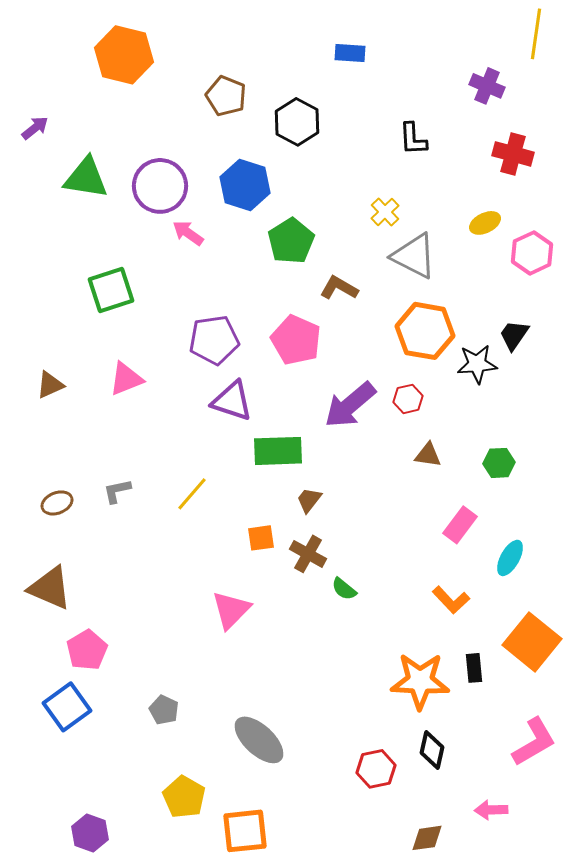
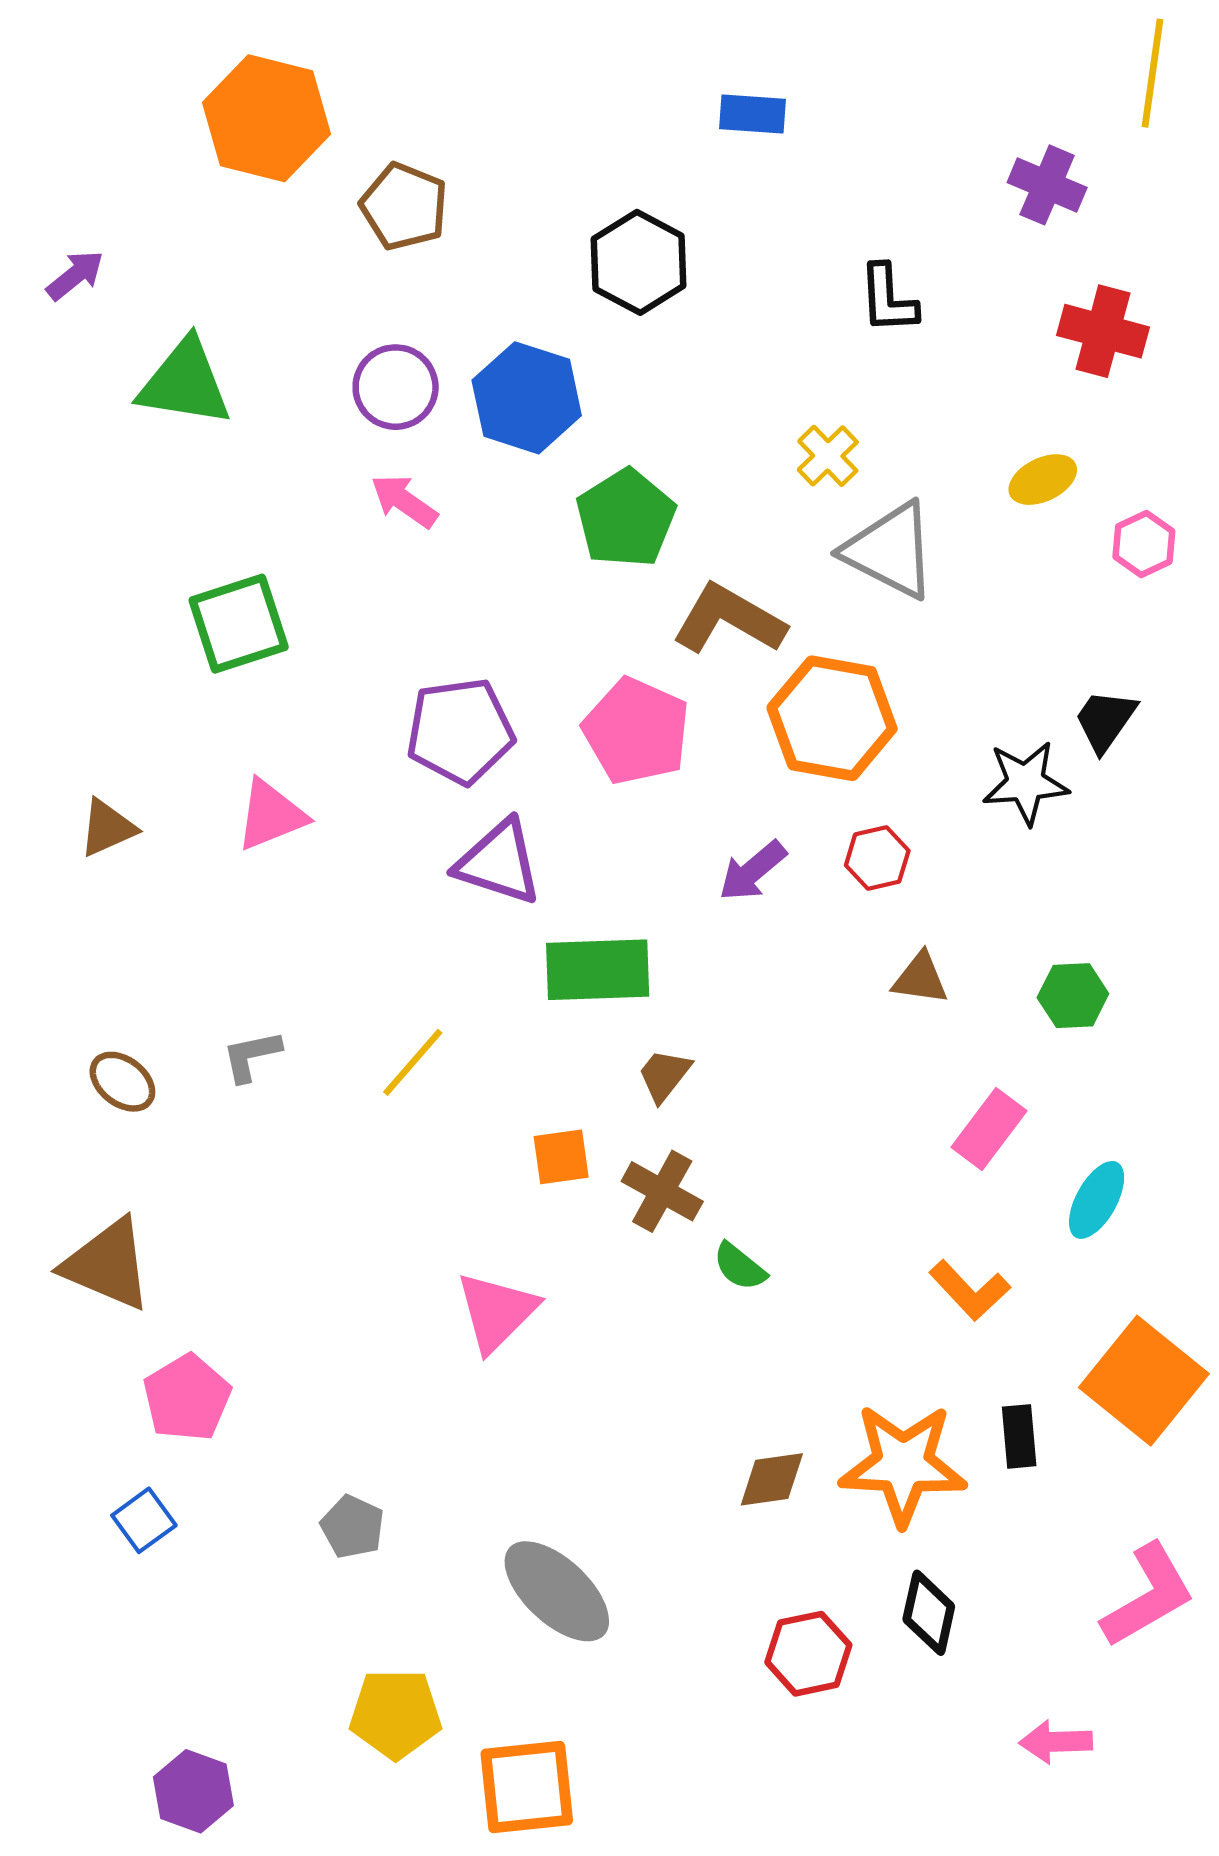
brown pentagon: (226, 96) -> (404, 206), moved
purple circle: (160, 186) -> (396, 387), moved, size x0.7
pink hexagon: (532, 253) -> (1144, 544), size x0.7
brown L-shape: (339, 288) -> (729, 619), size x1.4
orange hexagon: (425, 331) -> (832, 718), moved
purple arrow: (350, 405) -> (753, 871), size x0.6
brown ellipse: (57, 503) -> (122, 1082), turned 60
blue square: (67, 707) -> (144, 1520), size x0.6
yellow pentagon: (184, 797) -> (396, 1714), turned -30
brown diamond: (427, 838) -> (772, 1479), moved

